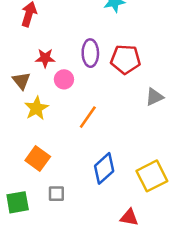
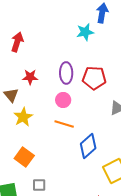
pink circle: (64, 79) -> (63, 100), moved
orange line: (88, 117) -> (64, 124), turned 72
blue diamond: (104, 168) -> (88, 146), moved

